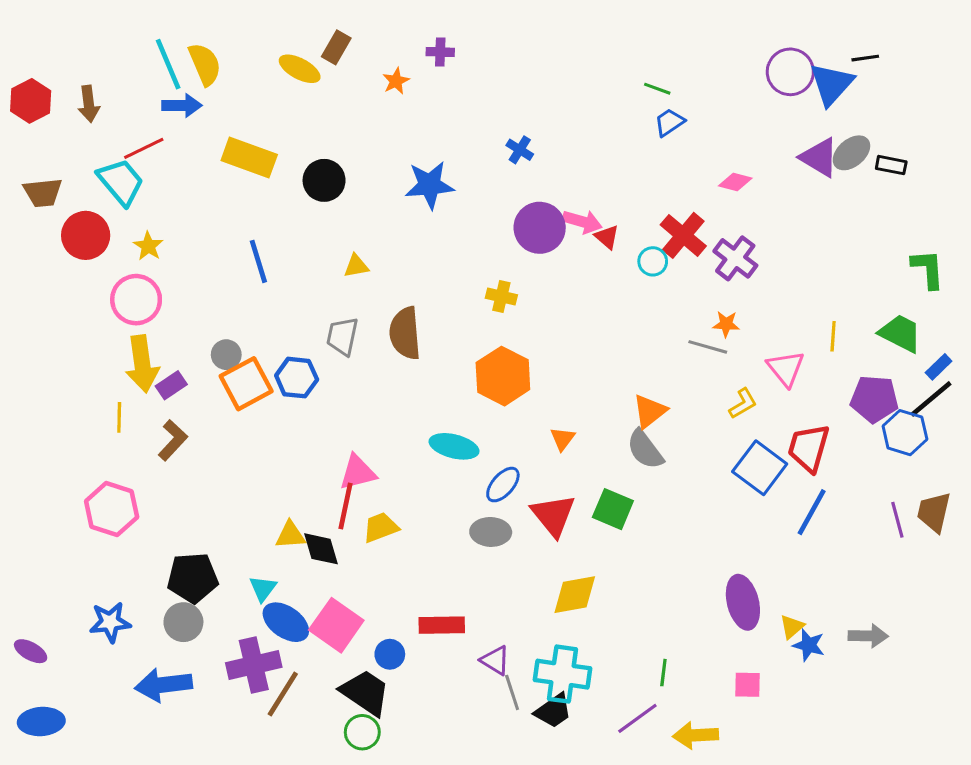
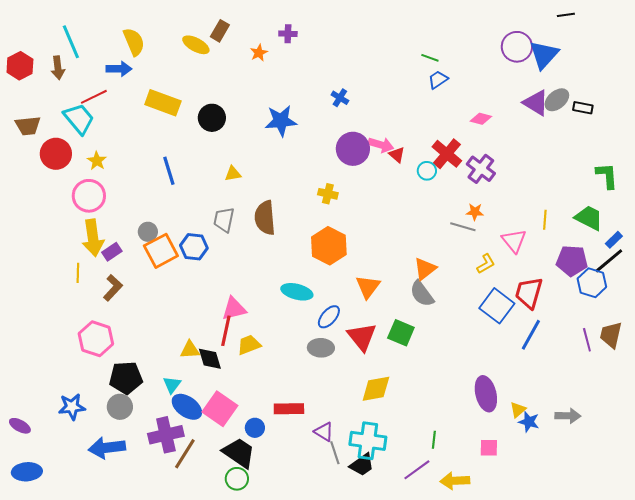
black line: (865, 58) -> (566, 15), moved
cyan line: (168, 64) -> (71, 42), moved
orange triangle: (563, 439) -> (368, 287), size x1.5
pink hexagon: (112, 509) -> (96, 339), moved

